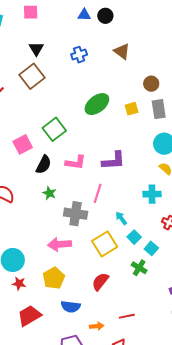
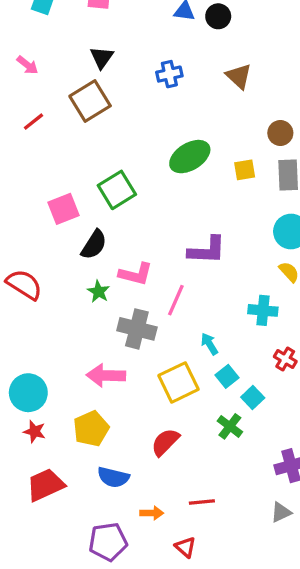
pink L-shape: (76, 162) -> (136, 274), moved

